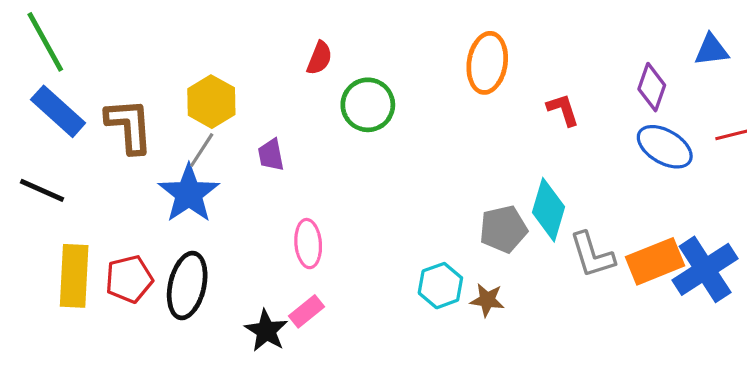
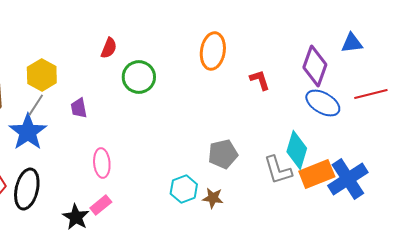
purple diamond: (652, 87) -> (315, 66), size x1.4
cyan diamond: (549, 210) -> (297, 150), moved

